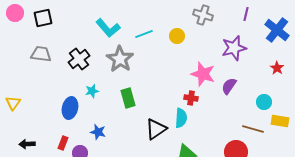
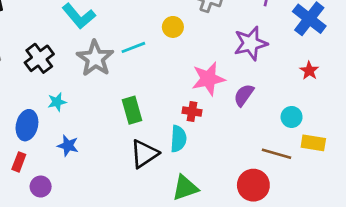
cyan line: (144, 34) -> (133, 47), moved
pink star: (203, 74) -> (208, 79), turned -30
green rectangle: (128, 98) -> (132, 110), moved
blue star: (98, 132) -> (68, 146), moved
red rectangle: (63, 143) -> (19, 162), moved

